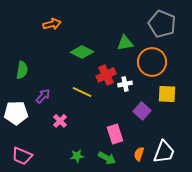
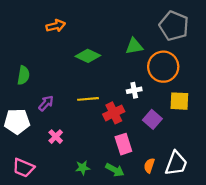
red cross: (106, 75) -> (114, 113), moved
yellow line: (82, 92) -> (88, 99), turned -30
pink cross: (60, 121) -> (56, 137), moved

